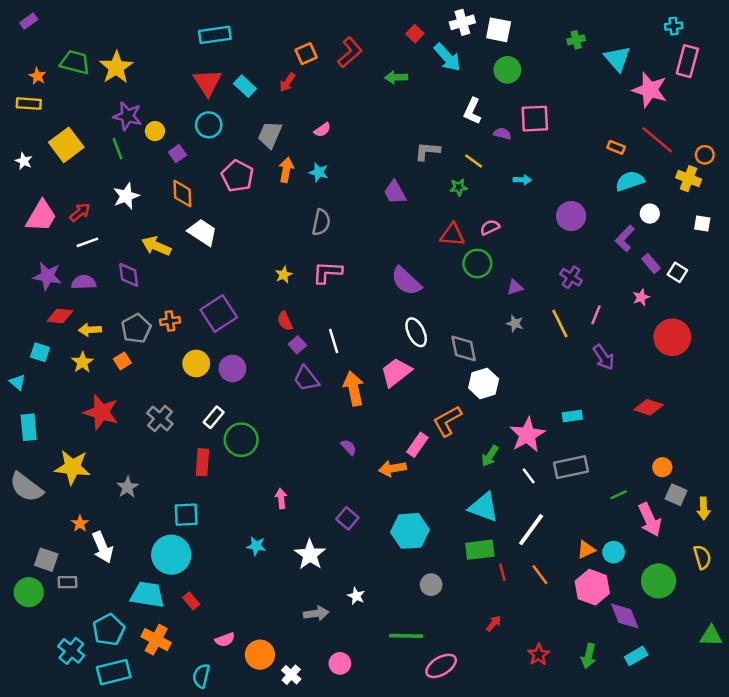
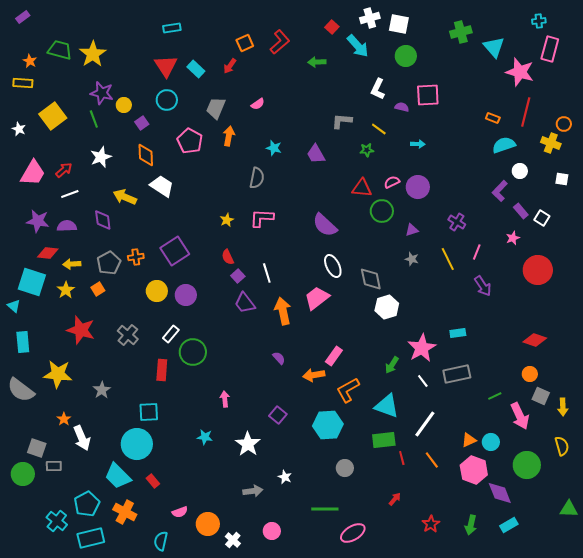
cyan rectangle: (215, 35) -> (172, 28), size x0.7
green cross: (576, 40) -> (461, 32), size x1.5
red line: (657, 140) -> (526, 112), turned 64
cyan star: (319, 172) -> (274, 148), moved
purple circle: (571, 216) -> (418, 187), moved
cyan square: (40, 352) -> (32, 282), size x1.8
red diamond: (649, 407) -> (535, 340), moved
orange L-shape: (447, 421) -> (348, 390), moved
cyan trapezoid: (147, 595) -> (118, 476), turned -144

